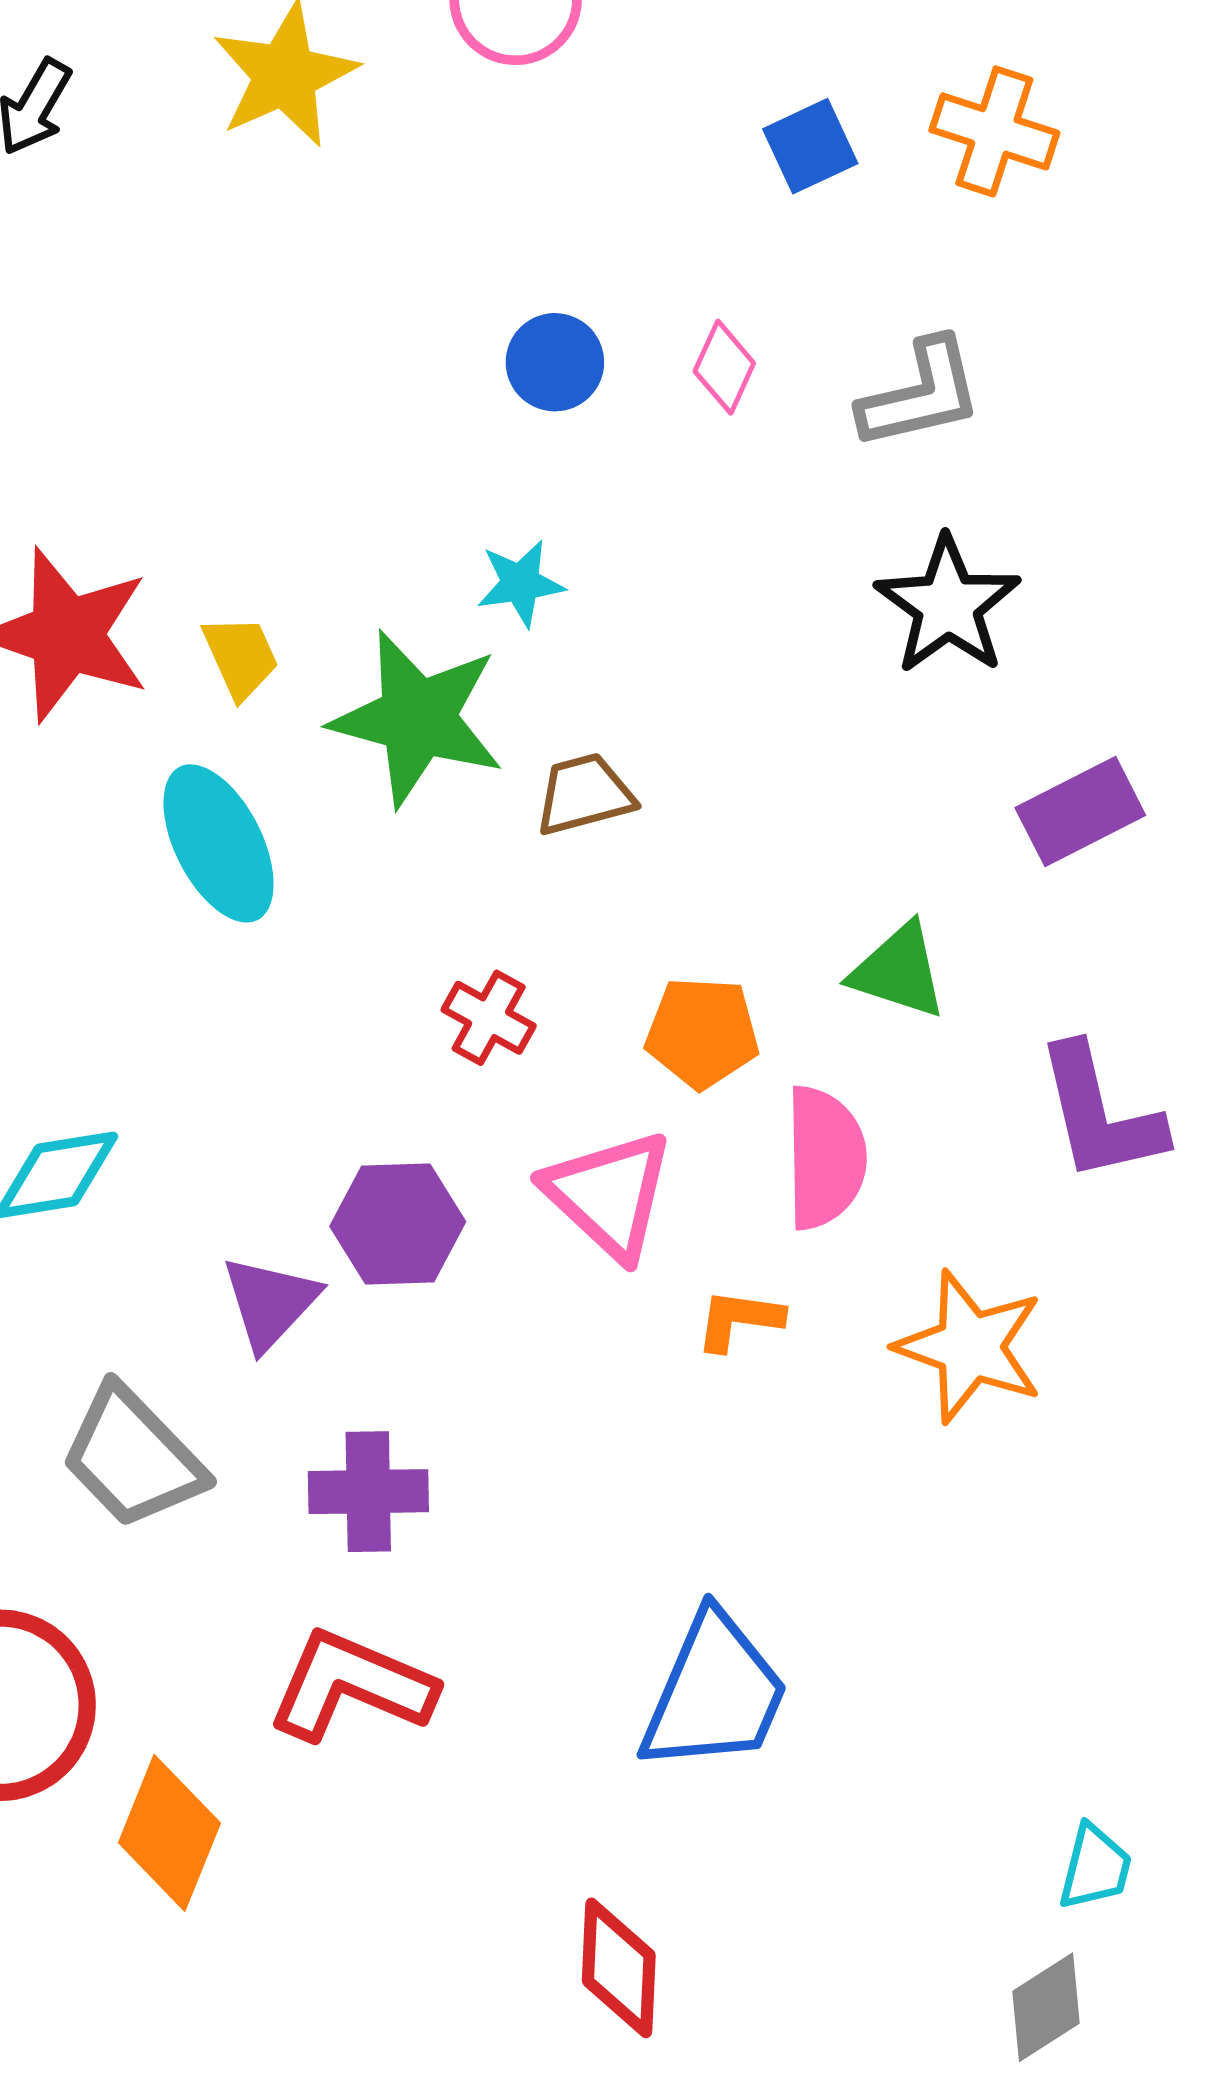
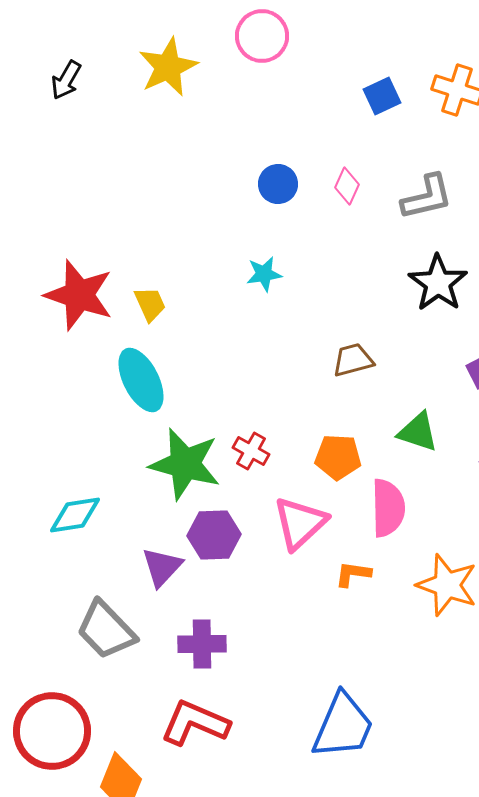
green star: (417, 718) -> (185, 464), moved
brown trapezoid: (584, 794) -> (353, 360), moved
pink triangle: (609, 1195) -> (300, 523), turned 34

